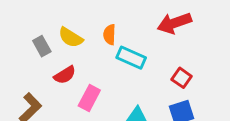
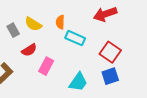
red square: (182, 78) -> (110, 52), size x1.5

